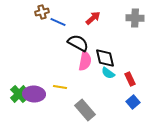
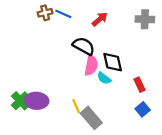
blue line: (58, 22) -> (63, 14), moved
cyan semicircle: (108, 73) -> (104, 78), moved
yellow line: (60, 87) -> (76, 106), moved, turned 56

